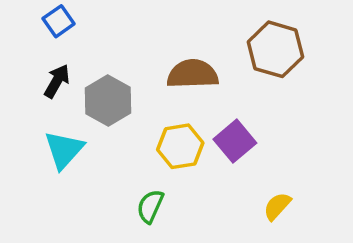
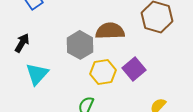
black arrow: (57, 81) -> (22, 43), moved
gray hexagon: (108, 100) -> (80, 45), moved

